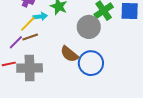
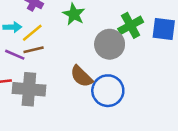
cyan arrow: (40, 16) -> (12, 27), moved
purple line: (16, 42) -> (15, 55), turned 63

